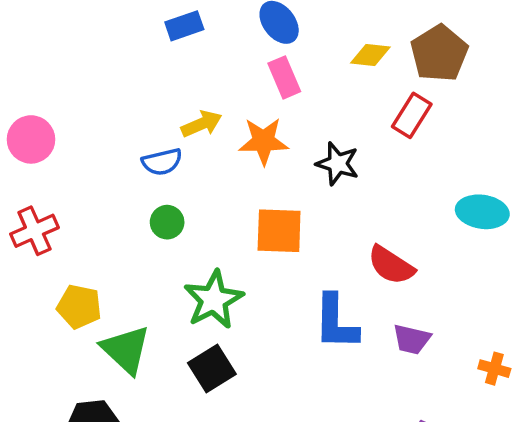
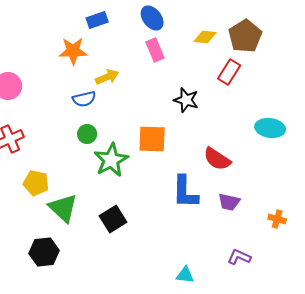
orange star: (264, 141) -> (73, 51), moved
green star: (214, 300) -> (111, 160), moved

